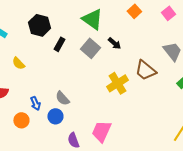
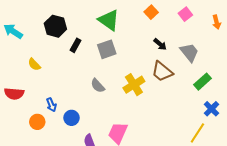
black arrow: (114, 43) -> (160, 44), moved
gray square: (90, 48) -> (107, 49), turned 30
gray semicircle: (62, 98) -> (98, 86), moved

